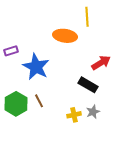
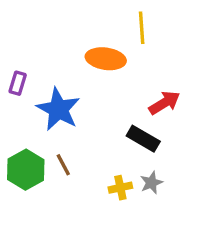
purple rectangle: (11, 51) -> (18, 83), turned -56

